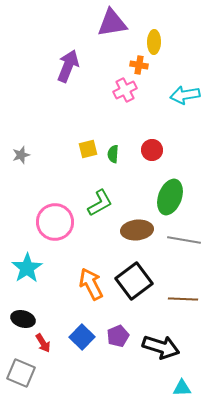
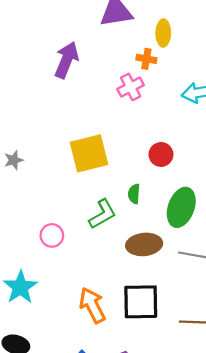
yellow square: (88, 149) -> (89, 153), size x1.8
green semicircle: (113, 154) -> (134, 194), moved
pink circle: (55, 222) -> (52, 235), size x0.6
black square: (134, 281) -> (141, 302), turned 36

